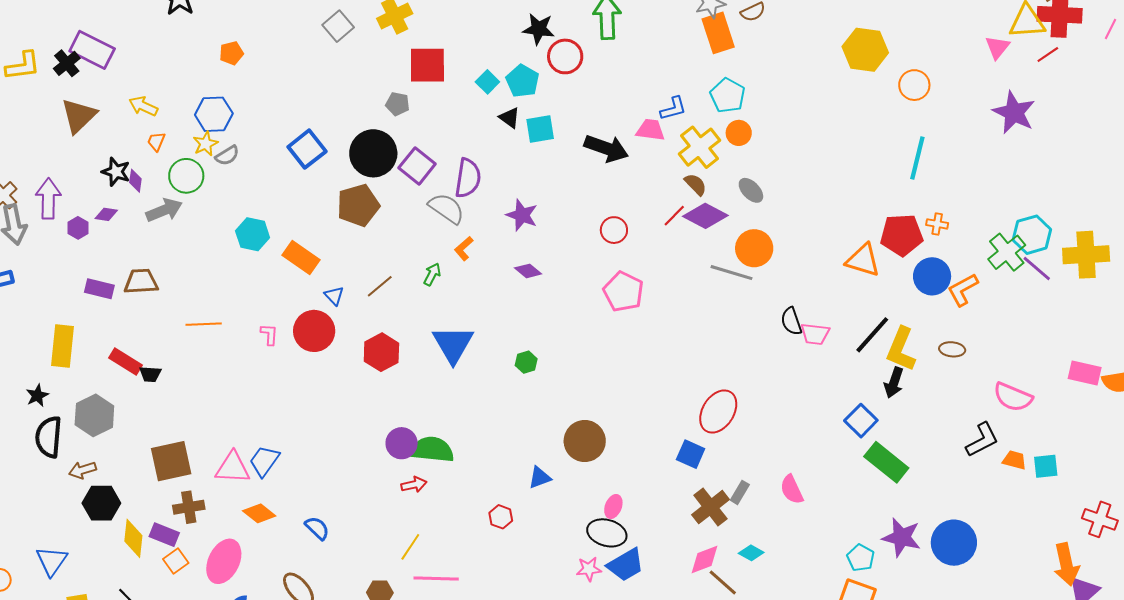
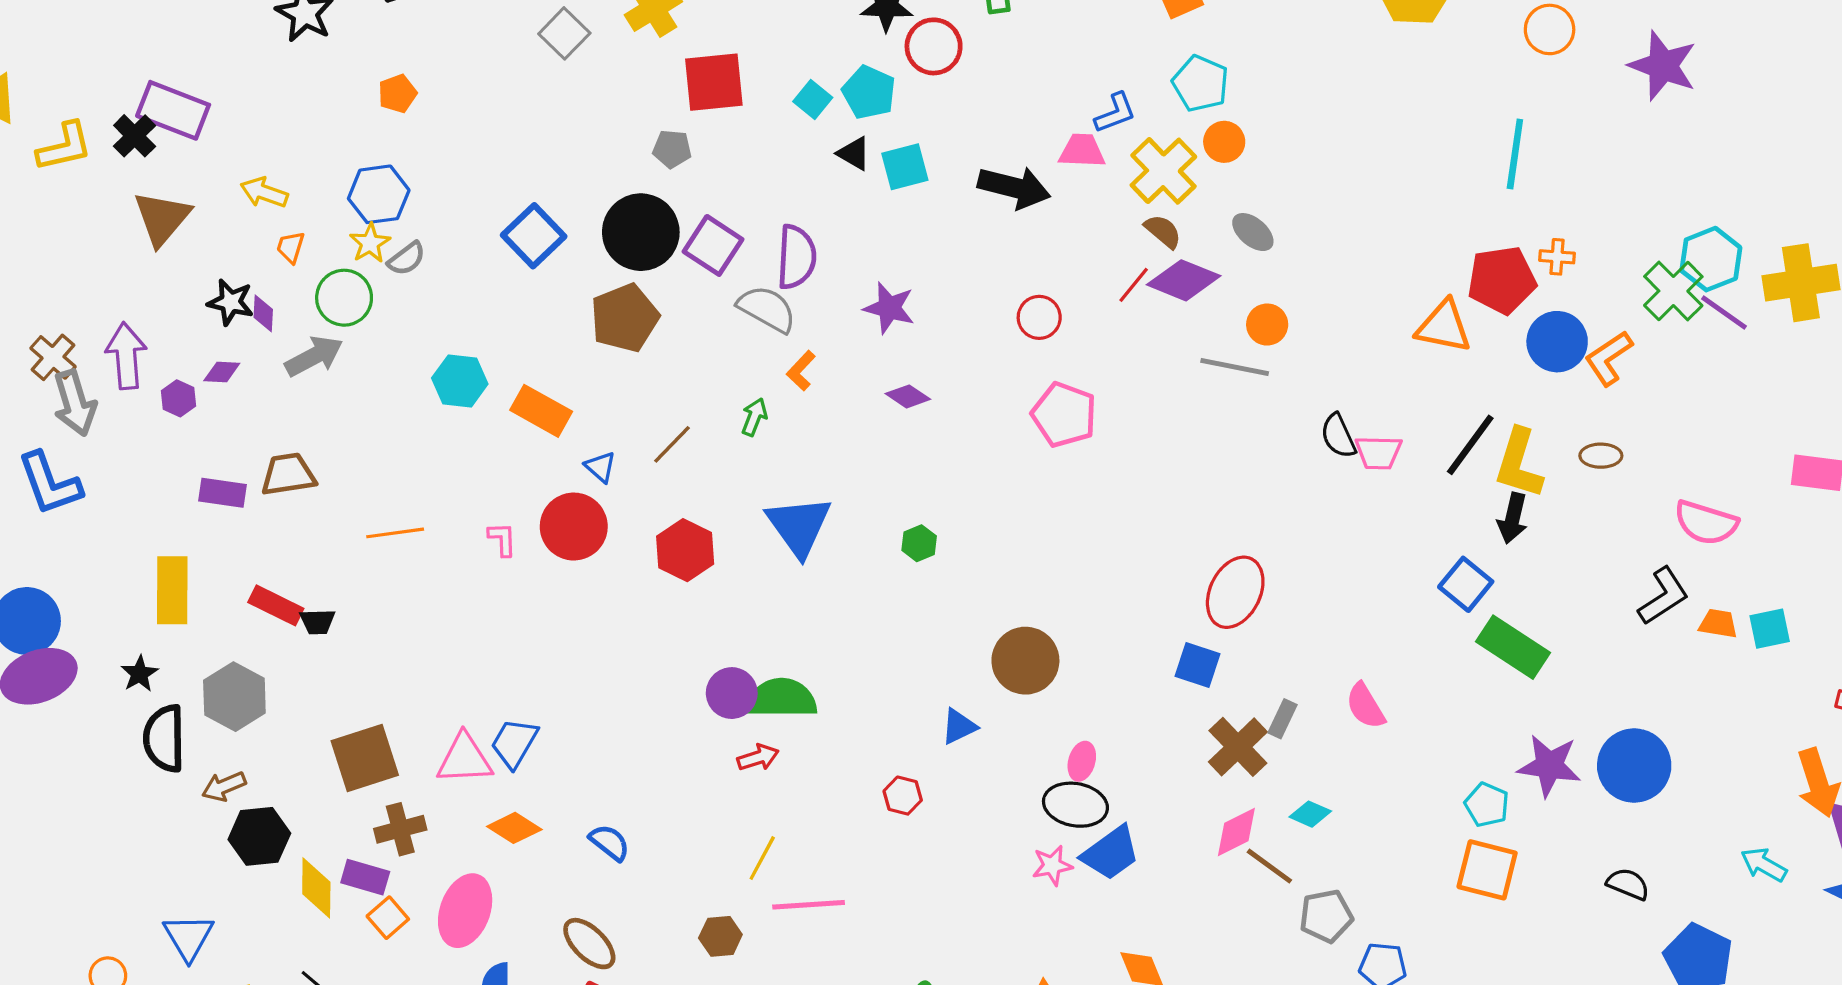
orange circle: (914, 85) -> (1550, 29), moved
orange circle: (754, 248) -> (1267, 325), size x0.7

